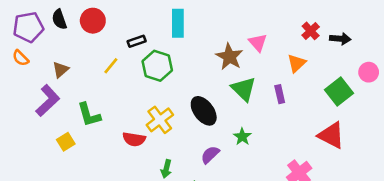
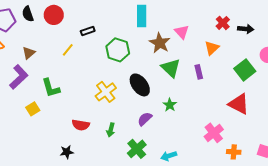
cyan rectangle: (178, 23) -> (142, 16), moved
green hexagon: (157, 66) -> (118, 50), moved
red semicircle: (134, 139) -> (81, 125), moved

